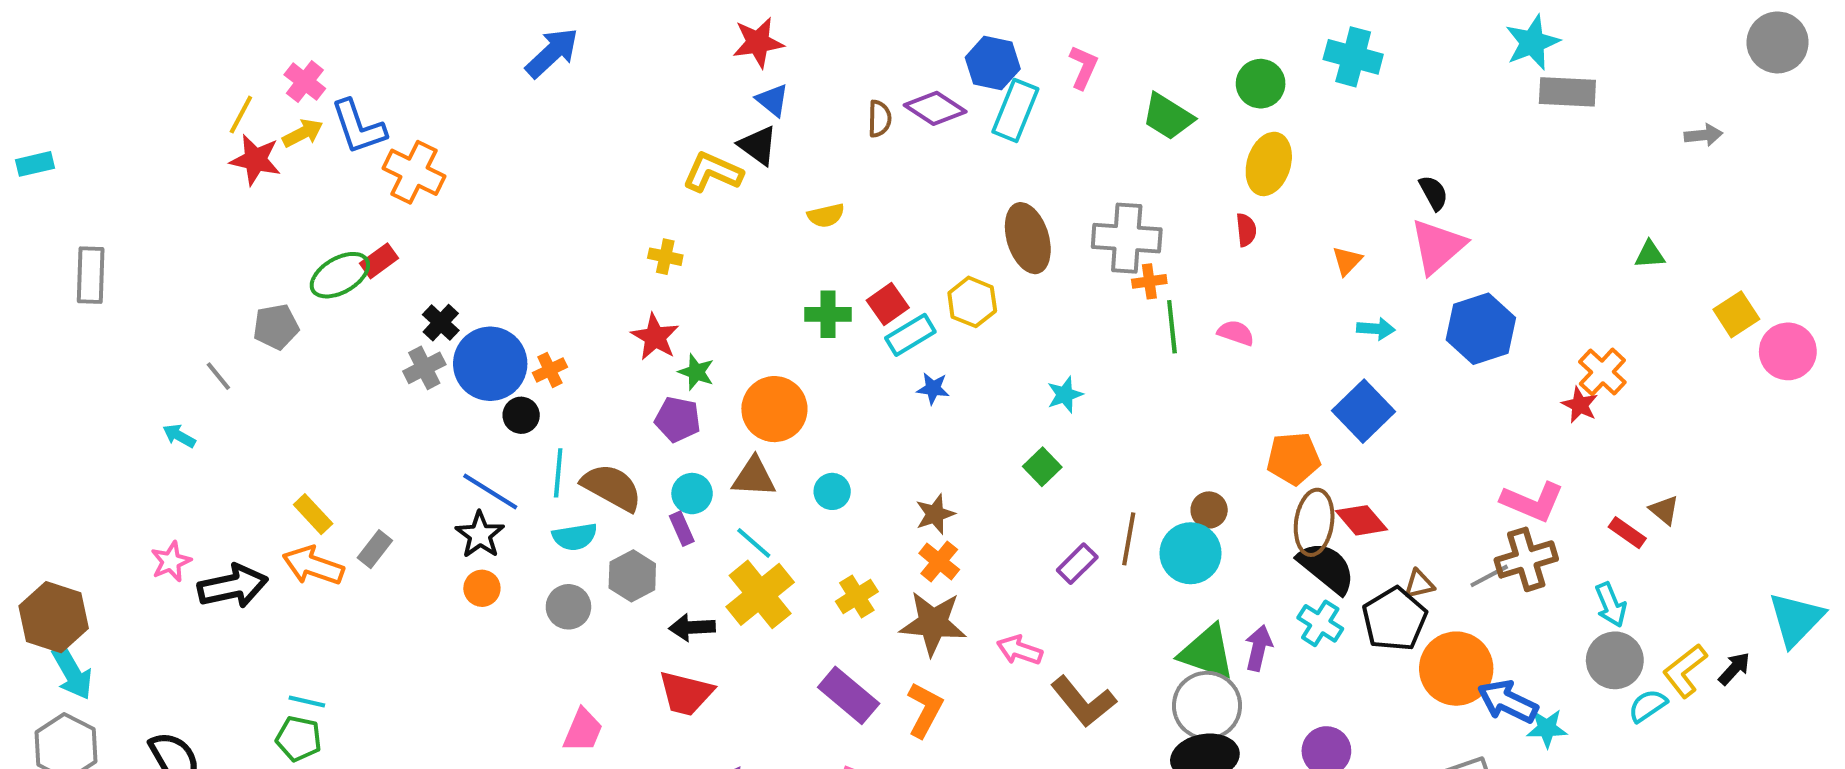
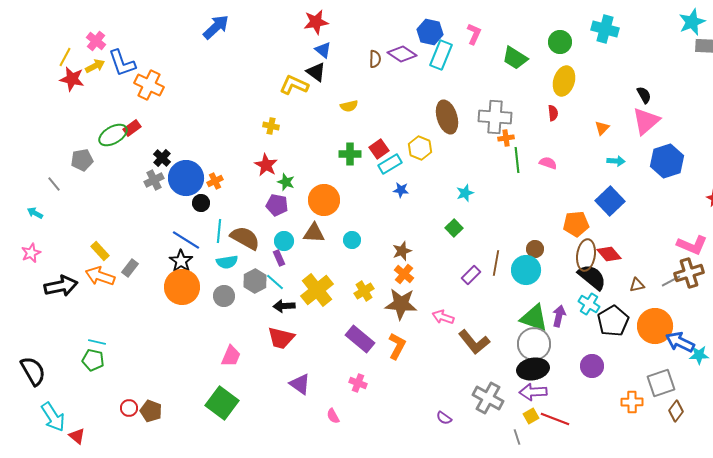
cyan line: (754, 543) -> (275, 282), moved
pink star: (171, 561) -> (31, 253), moved
orange circle: (482, 588) -> (182, 287), size x2.0
black pentagon: (1394, 619) -> (613, 321), moved

